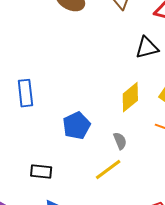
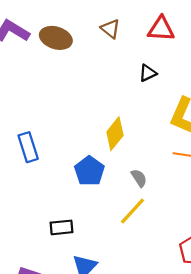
black triangle: (147, 48) -> (148, 73), size x0.7
yellow diamond: (130, 97) -> (115, 134), moved

